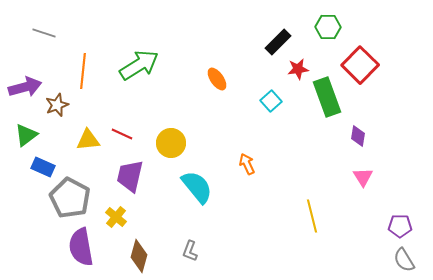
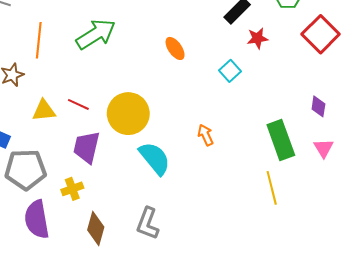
green rectangle: (327, 97) -> (281, 140), moved
yellow circle: (171, 143) -> (128, 114), size x1.4
gray pentagon: (70, 198) -> (26, 170), turned -30
yellow cross: (116, 217) -> (72, 189), turned 30
gray L-shape: (190, 251) -> (148, 223), size x1.5

